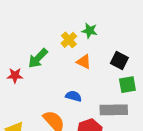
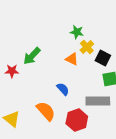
yellow cross: (69, 40) -> (87, 47), moved
blue semicircle: (73, 96) -> (63, 89), turned 32

